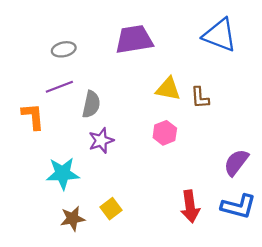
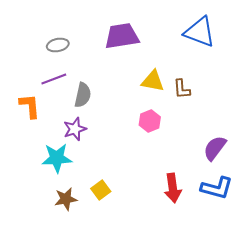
purple star: (101, 141) -> (75, 129), moved

